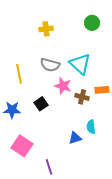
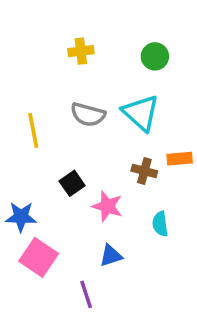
green circle: (92, 23) -> (155, 56), moved
pink star: (63, 86) -> (107, 206), moved
blue star: (12, 110) -> (21, 217), moved
blue triangle: (75, 138) -> (111, 256), moved

